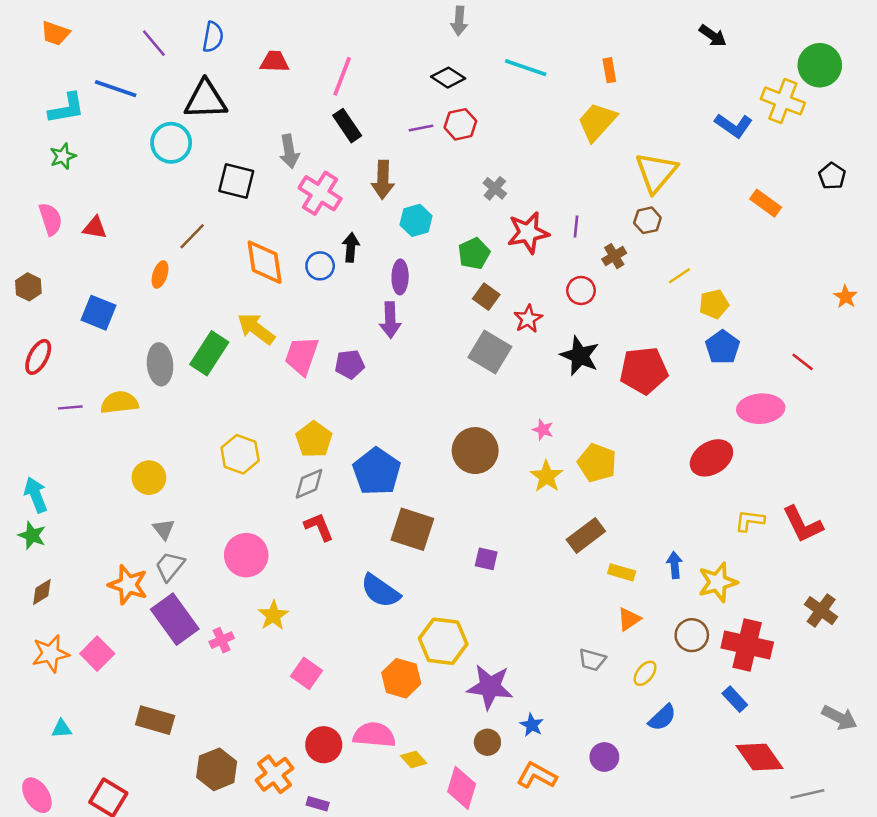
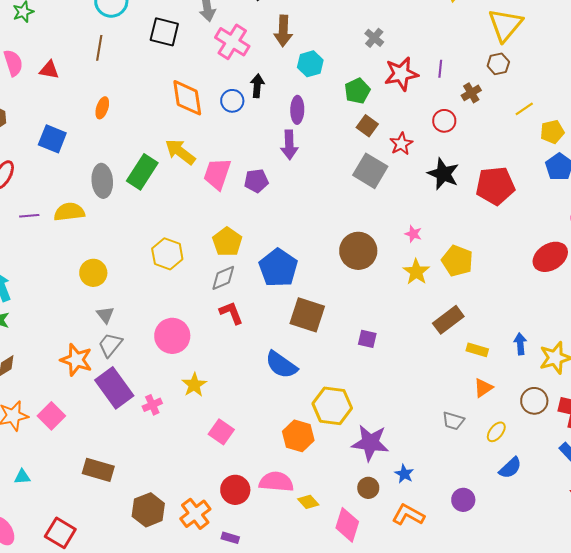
brown line: (192, 236) -> (99, 48), moved, turned -35

